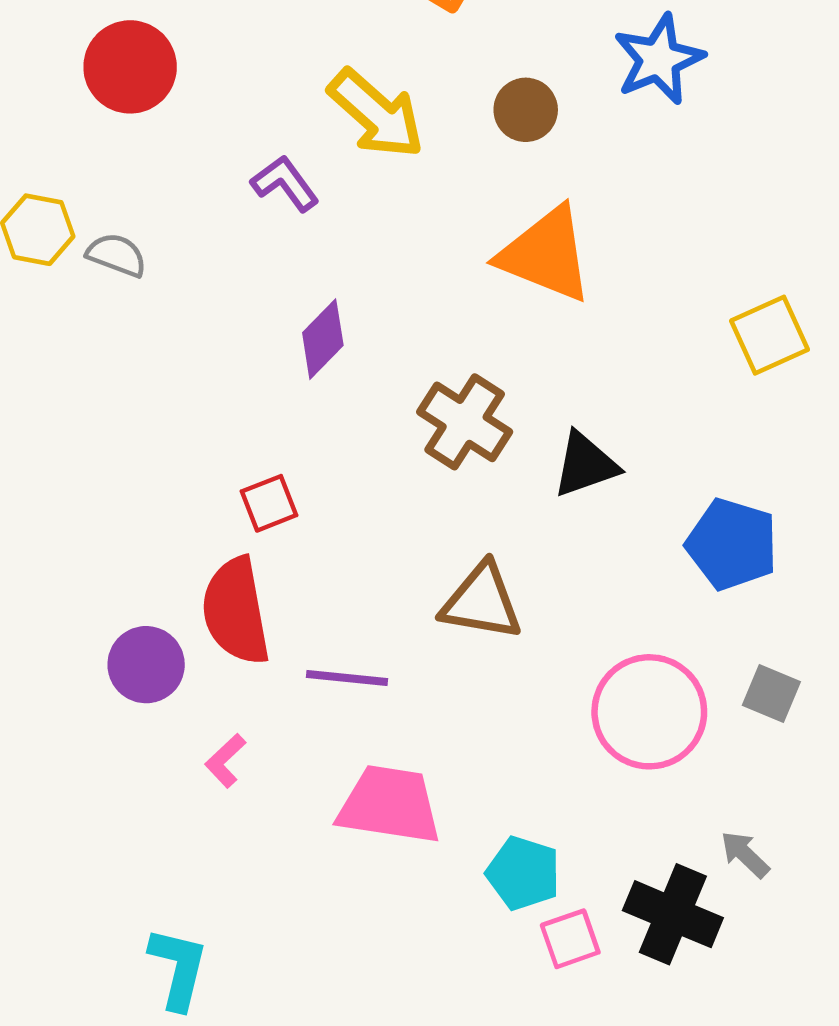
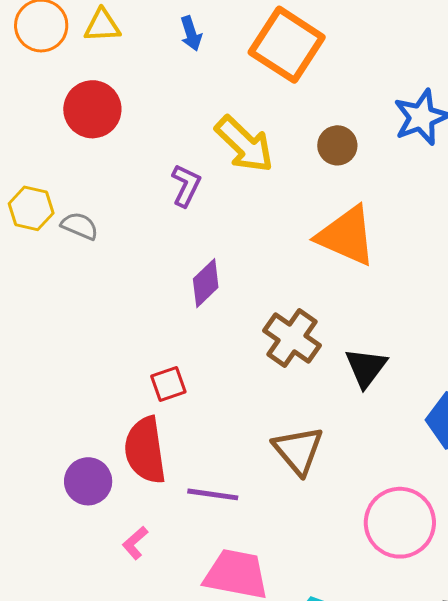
purple L-shape: (285, 183) -> (186, 185), turned 60
black triangle: (585, 465) -> (366, 367), turned -36
brown triangle: (482, 602) -> (298, 450), turned 38

